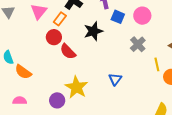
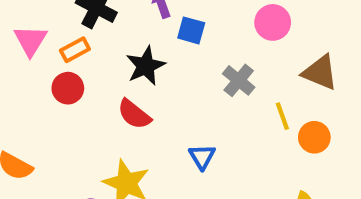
pink circle: (142, 16) -> (273, 22), moved
orange rectangle: (60, 19) -> (75, 50), turned 32
red semicircle: (68, 52) -> (134, 114), moved

